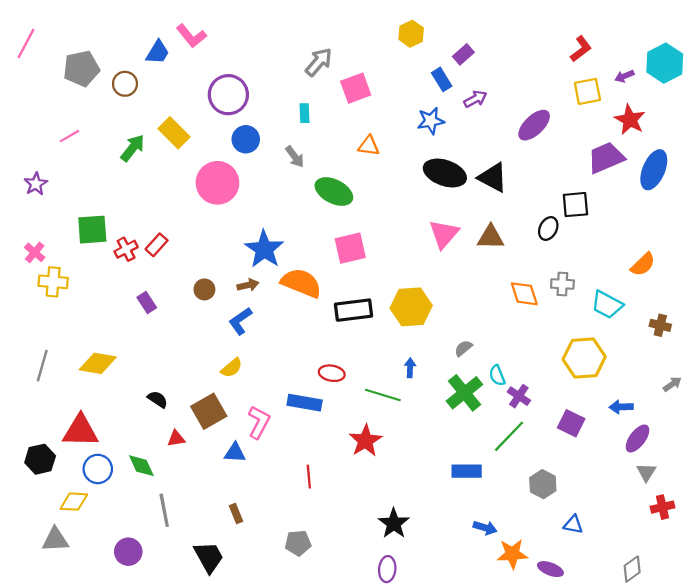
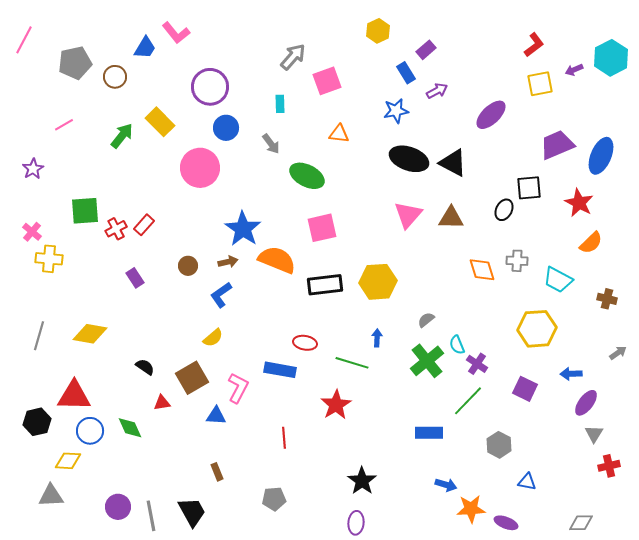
red star: (630, 120) -> (579, 203), moved
gray line: (164, 510) -> (151, 516), moved
gray diamond: (632, 569) -> (581, 523), turned 35

